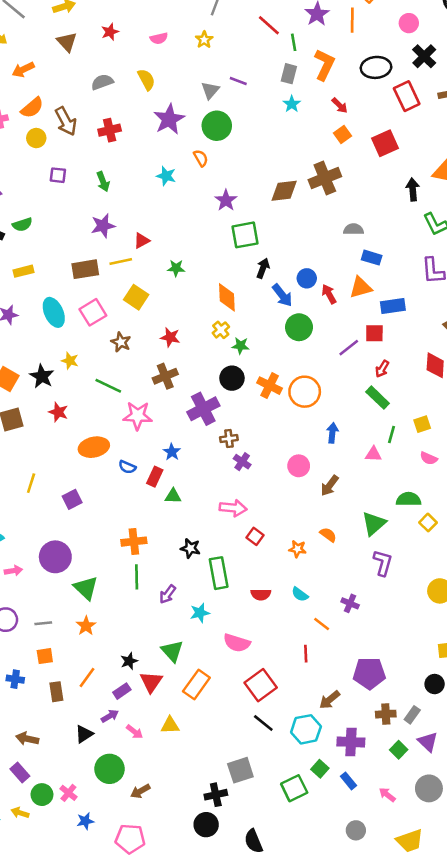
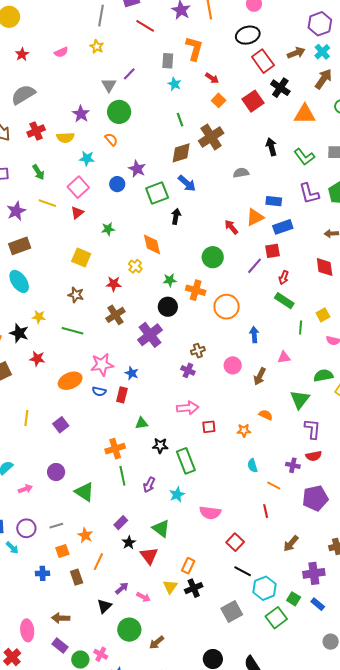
green line: (294, 42) -> (180, 120), moved
black cross: (424, 56) -> (280, 88), moved
black ellipse: (376, 67) -> (248, 35), moved
yellow semicircle: (146, 80) -> (65, 138), moved, turned 126
purple line: (238, 81) -> (129, 74), turned -56
gray semicircle: (102, 82) -> (23, 95), size x1.4
purple star: (169, 119) -> (81, 114), size x0.7
black arrow: (413, 189) -> (271, 147), moved
purple star: (103, 226) -> (16, 211), moved
blue rectangle: (372, 258) -> (274, 201), moved
yellow line: (121, 261) -> (47, 203), moved, turned 42
brown rectangle: (85, 269) -> (20, 246), moved
blue circle: (307, 278) -> (117, 184), moved
blue arrow: (282, 295) -> (187, 183), moved
pink square: (93, 312) -> (78, 187), moved
yellow cross: (221, 330) -> (135, 266), moved
orange cross: (270, 386) -> (196, 290), moved
pink star: (138, 416) -> (102, 365), moved
brown cross: (229, 439) -> (198, 351), moved
pink triangle: (373, 454) -> (284, 357), moved
green triangle: (173, 496) -> (142, 423), moved
red square: (255, 536) -> (209, 427), turned -32
purple circle: (55, 557) -> (56, 472), size x0.7
red semicircle: (261, 594) -> (314, 456), moved
cyan semicircle: (300, 594) -> (252, 466), turned 48
orange star: (86, 626) -> (85, 535), moved
purple pentagon: (369, 673) -> (315, 498), moved
orange rectangle: (196, 685) -> (188, 566), moved, size x0.7
red square: (261, 685) -> (235, 542), size x0.7
purple rectangle: (122, 691) -> (121, 523), moved
yellow triangle: (170, 725) -> (170, 587), turned -42
cyan hexagon: (306, 729) -> (265, 588), moved
black cross: (216, 795) -> (194, 588), moved

